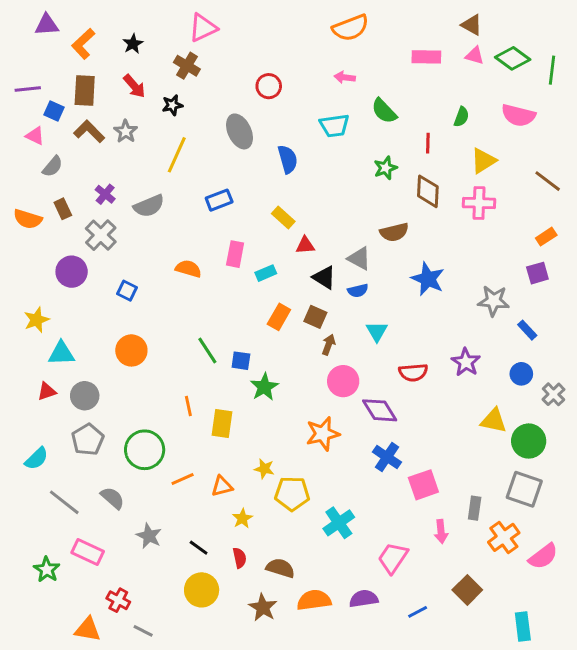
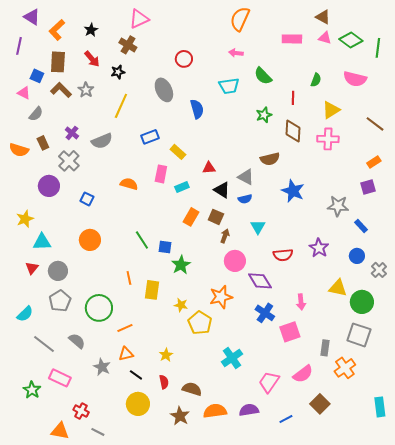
purple triangle: (47, 25) -> (32, 17), turned 36
orange semicircle: (350, 28) -> (240, 19), turned 135
purple line: (28, 89) -> (19, 46), moved, turned -72
yellow rectangle: (283, 218) -> (178, 152), moved
red triangle: (47, 391) -> (32, 268), turned -32
yellow star: (264, 469) -> (181, 305), moved
orange triangle: (222, 486) -> (126, 354), moved
yellow pentagon: (292, 494) -> (200, 323), moved, turned 30
pink arrow: (441, 532) -> (301, 302), moved
pink semicircle: (543, 556) -> (303, 374), moved
cyan rectangle: (523, 626) -> (380, 407), moved

